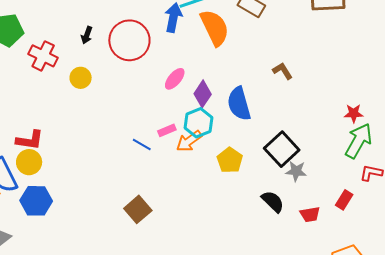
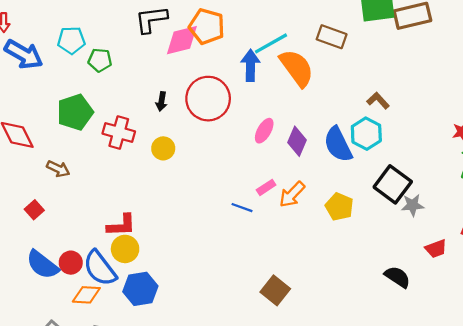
cyan hexagon: (198, 123) -> (366, 134), moved
black semicircle: (273, 202) -> (397, 277), moved
brown square: (138, 209) -> (275, 290), moved

